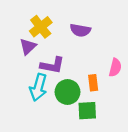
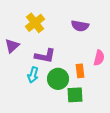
purple semicircle: (80, 30) -> (80, 26), moved
purple triangle: (28, 47) -> (12, 46), moved
cyan arrow: (38, 87) -> (33, 75), size x0.7

